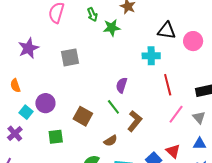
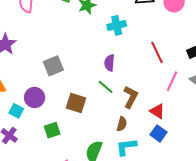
cyan cross: (151, 56) -> (117, 25), moved
gray square: (70, 57) -> (53, 66), moved
brown semicircle: (111, 141) -> (122, 124), moved, turned -32
red triangle: (173, 151) -> (157, 111), moved

